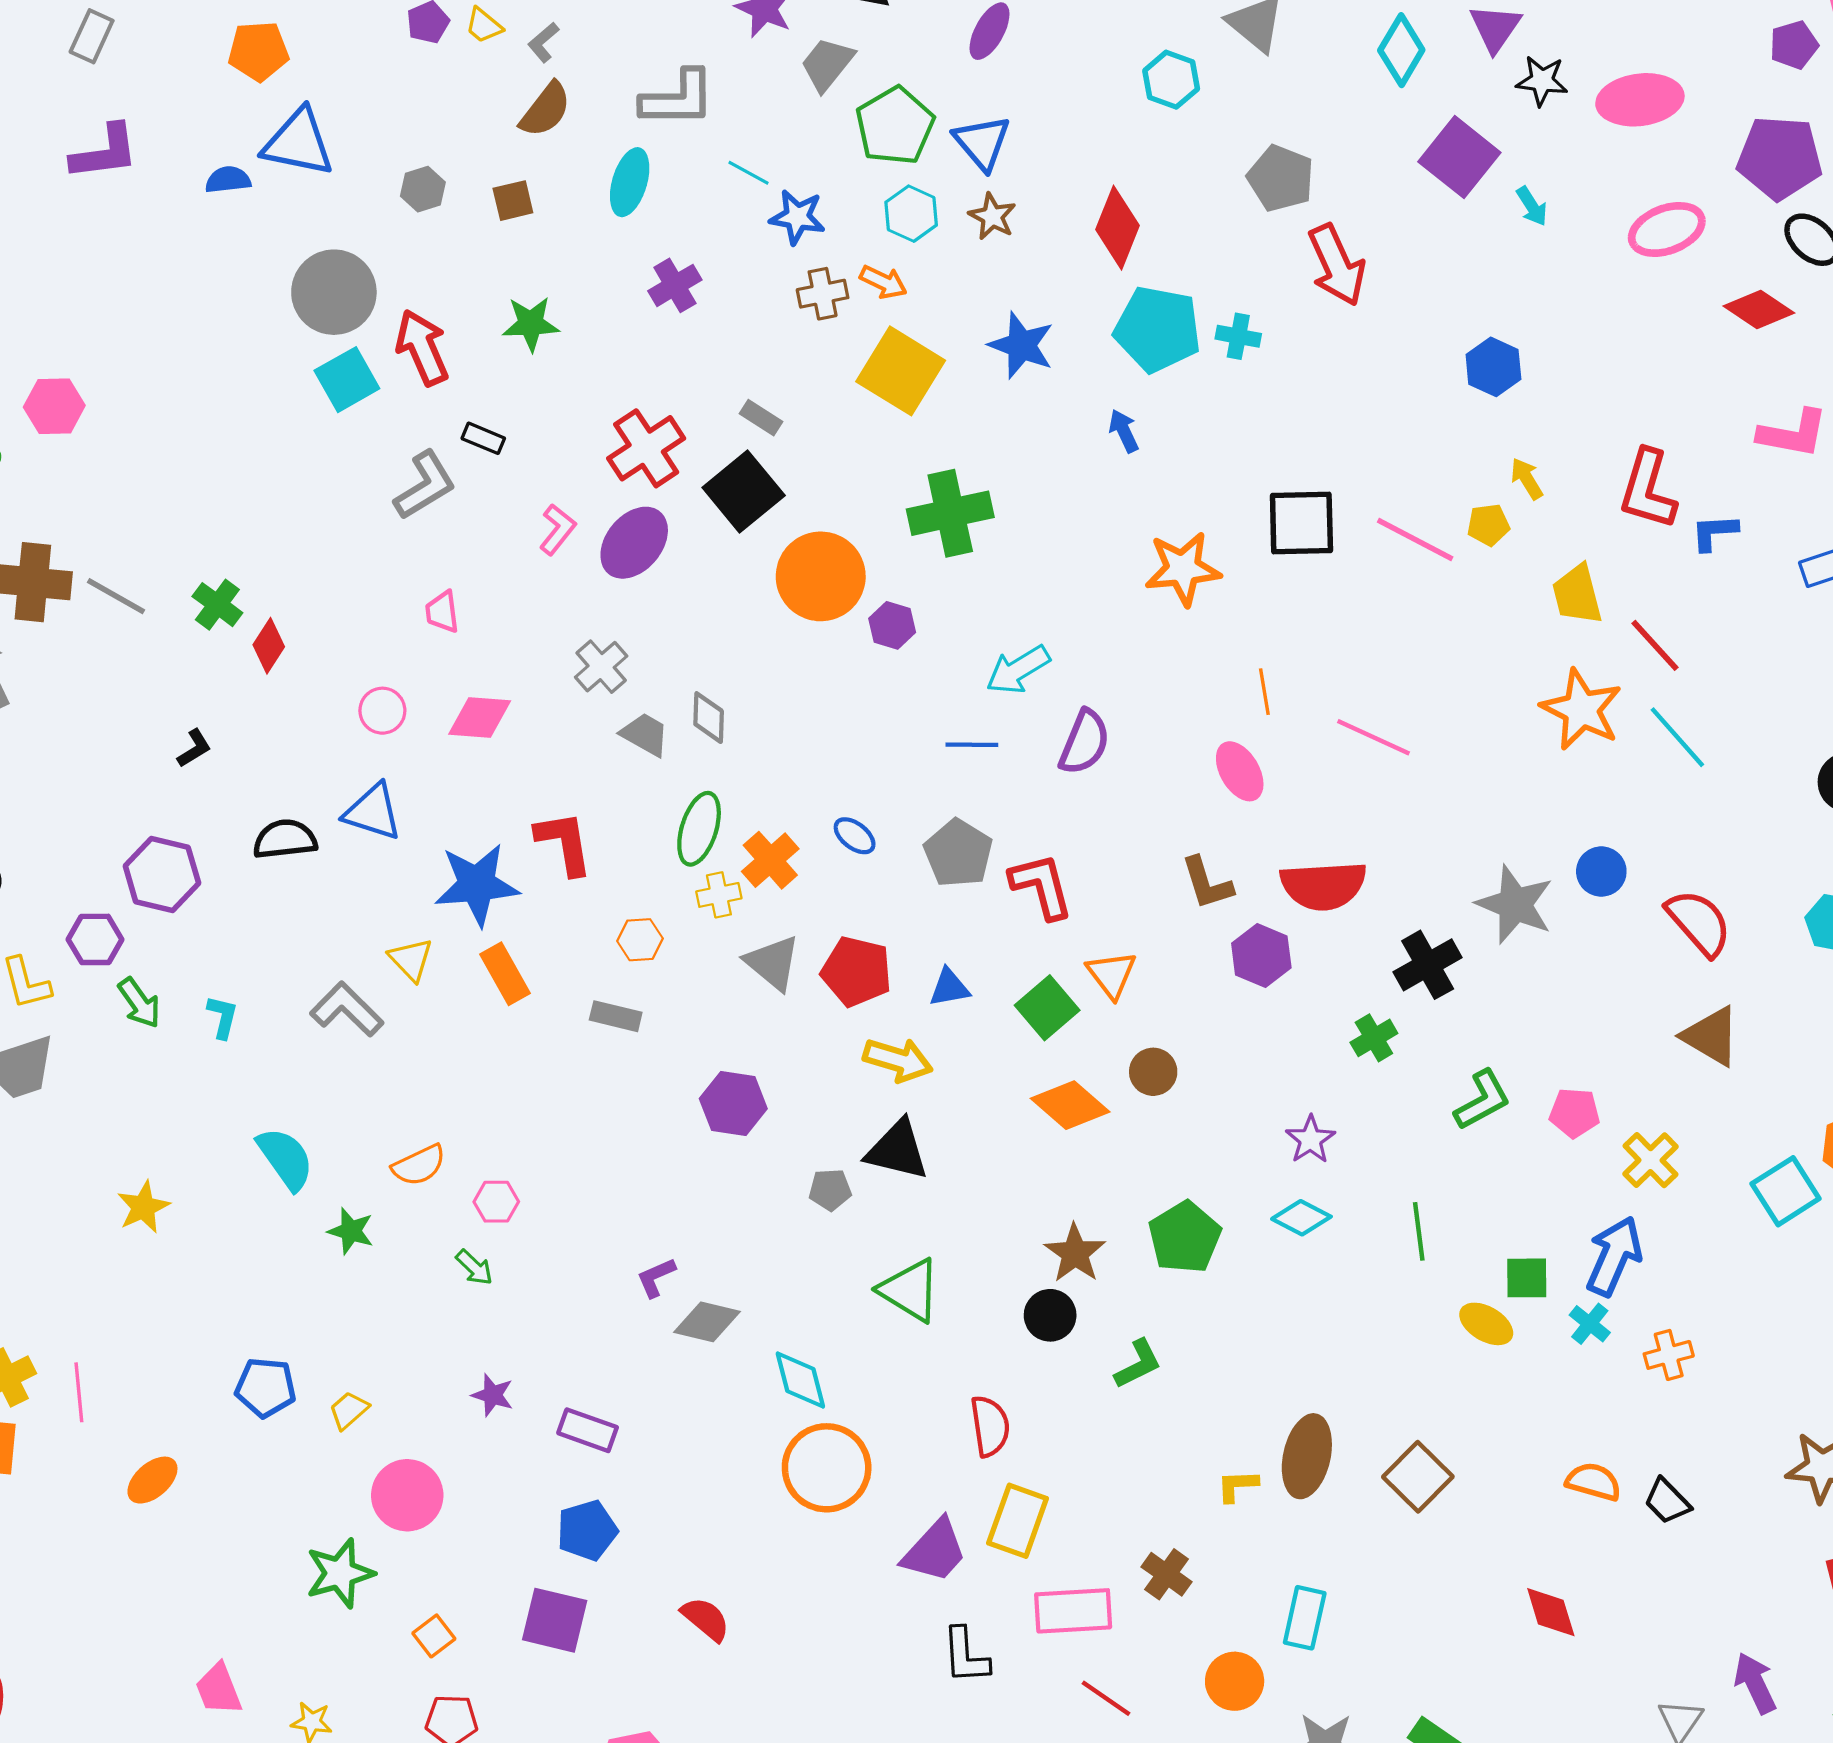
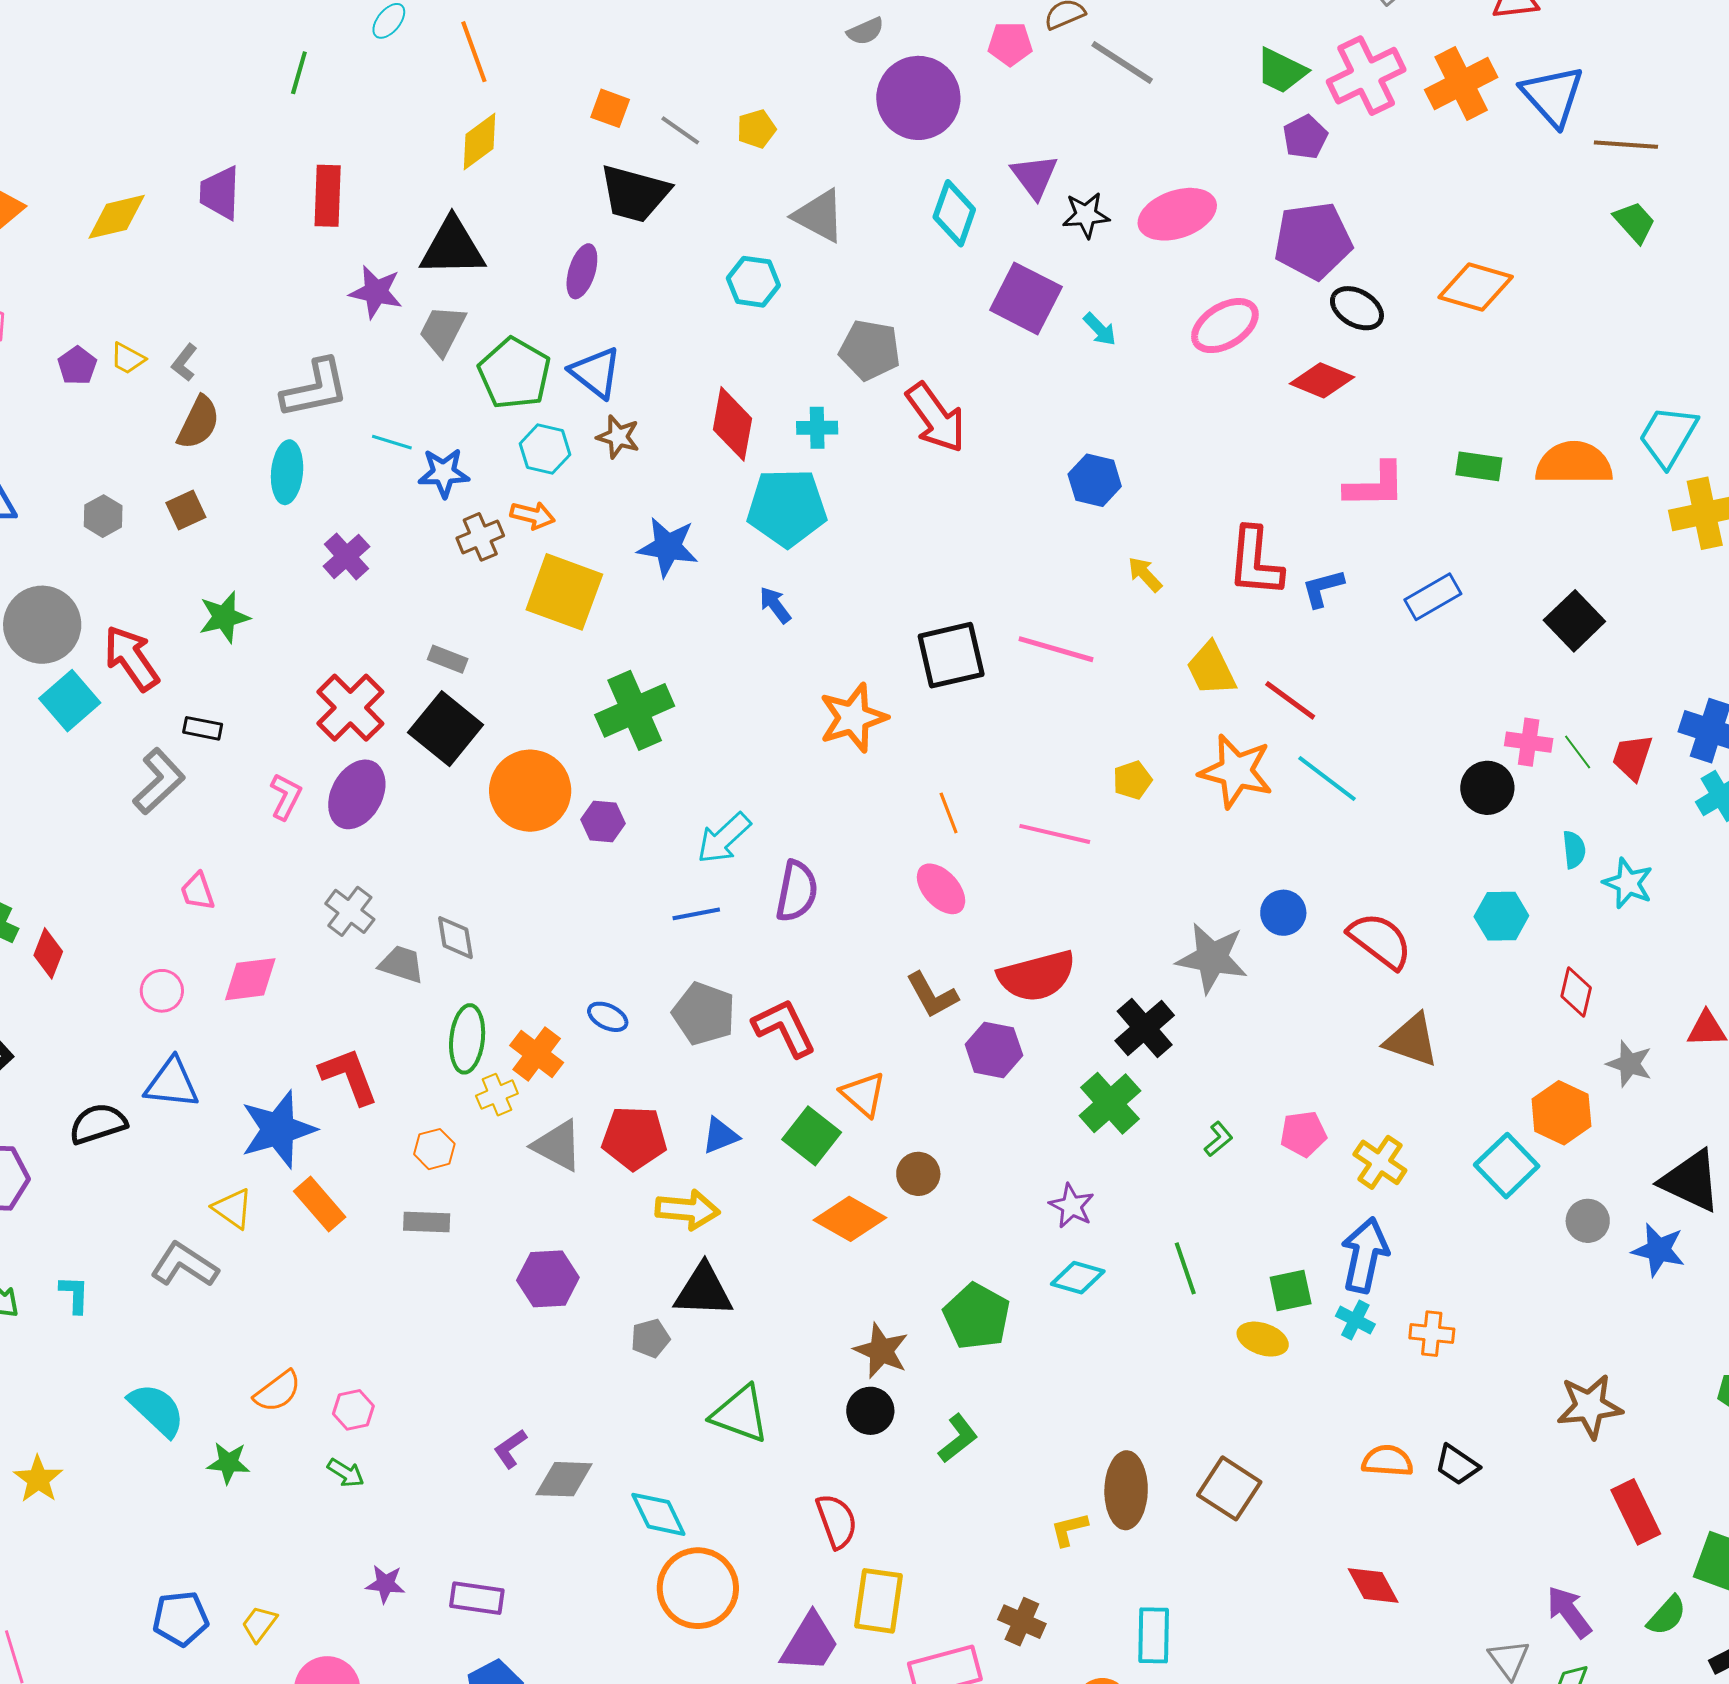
cyan cross: (1238, 336) -> (817, 428), moved
yellow pentagon: (1488, 525) -> (1132, 780), moved
green cross: (1374, 1038) -> (1110, 1103), size x1.5
green L-shape: (1482, 1100) -> (1218, 1139), size x0.6
orange cross: (1669, 1355) -> (1432, 1334), turned 33

